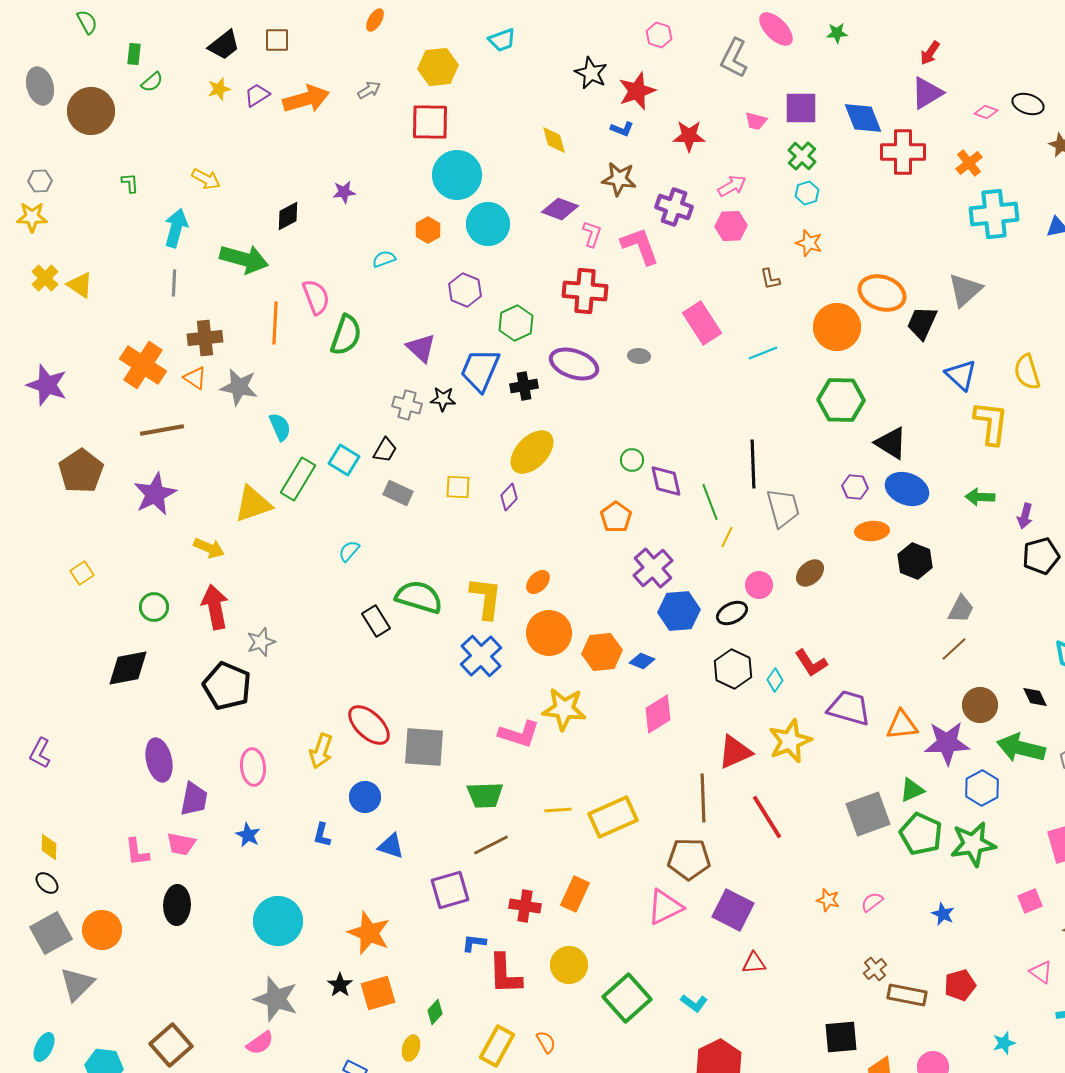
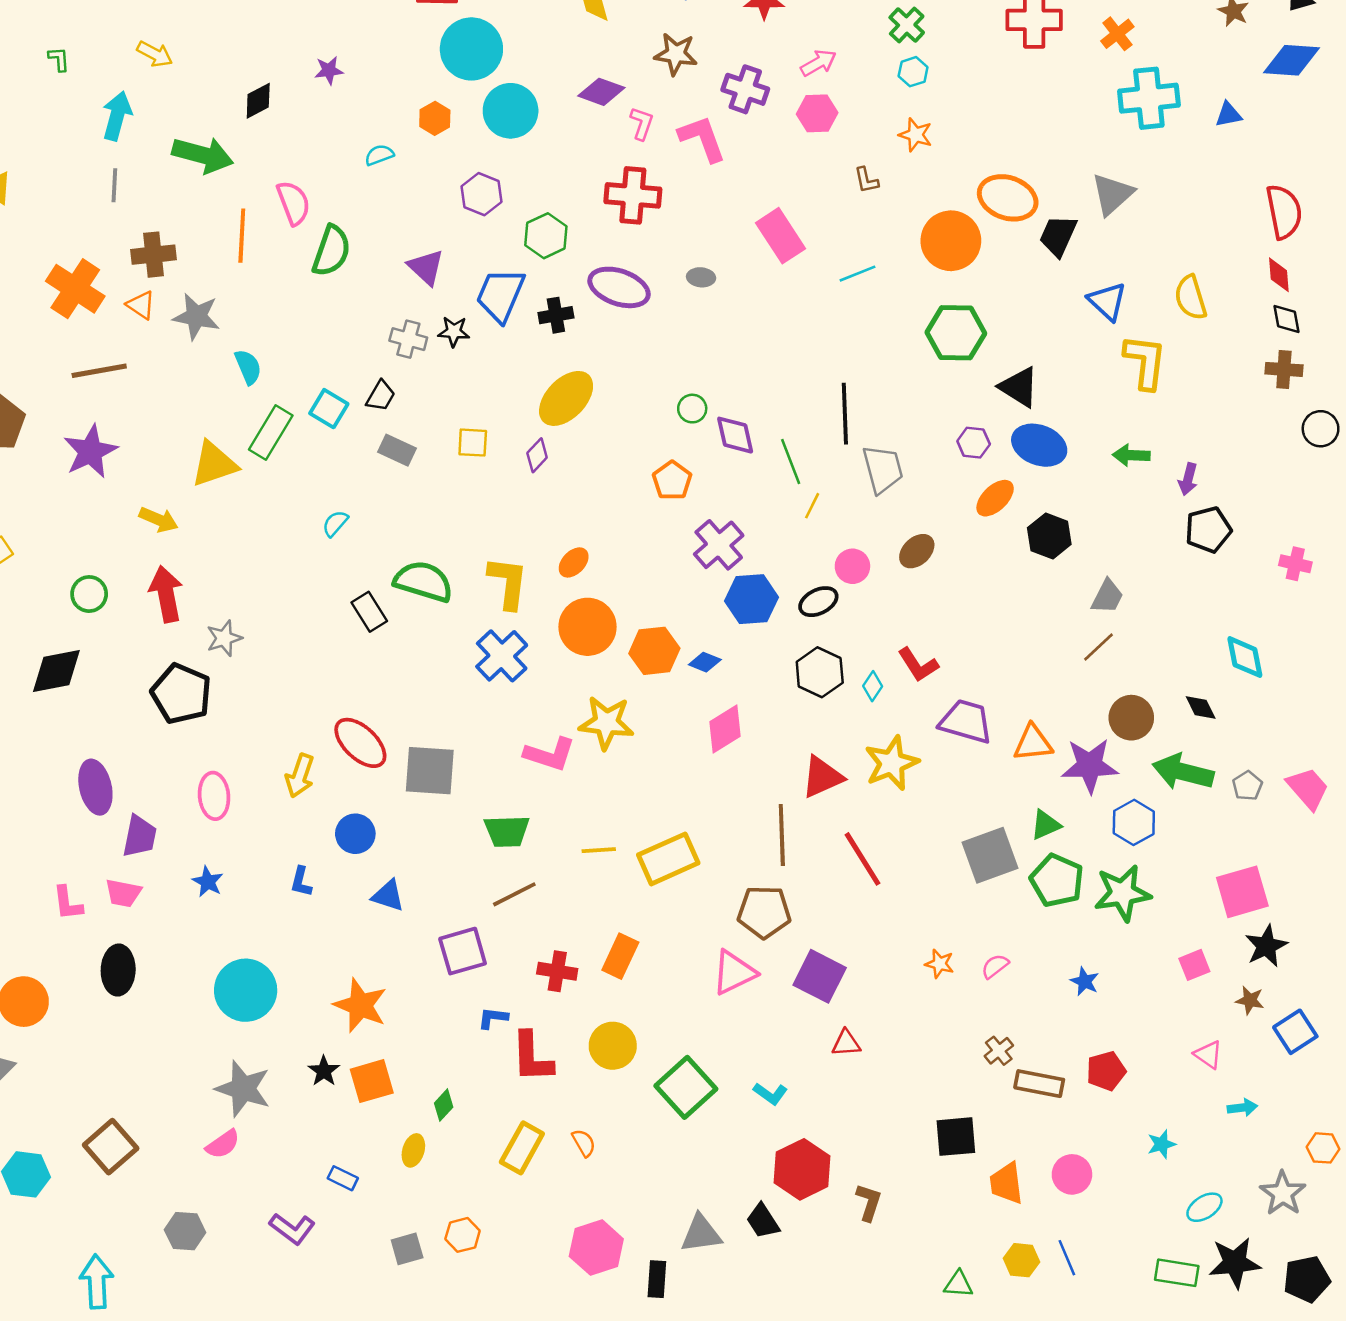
orange ellipse: (872, 531) -> (995, 498), turned -40

